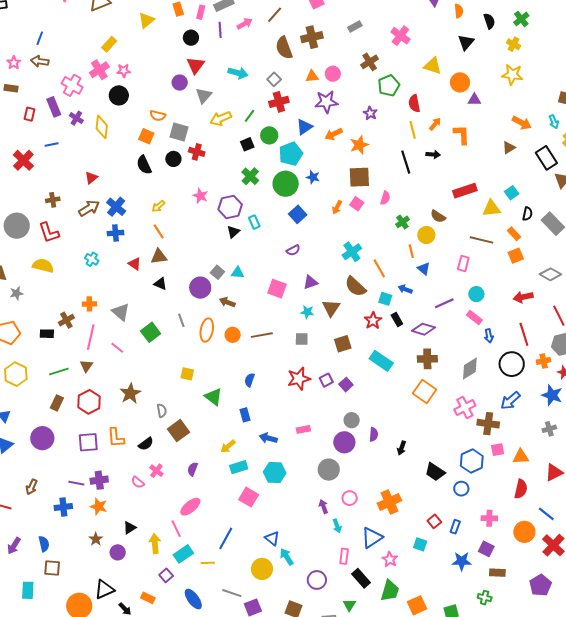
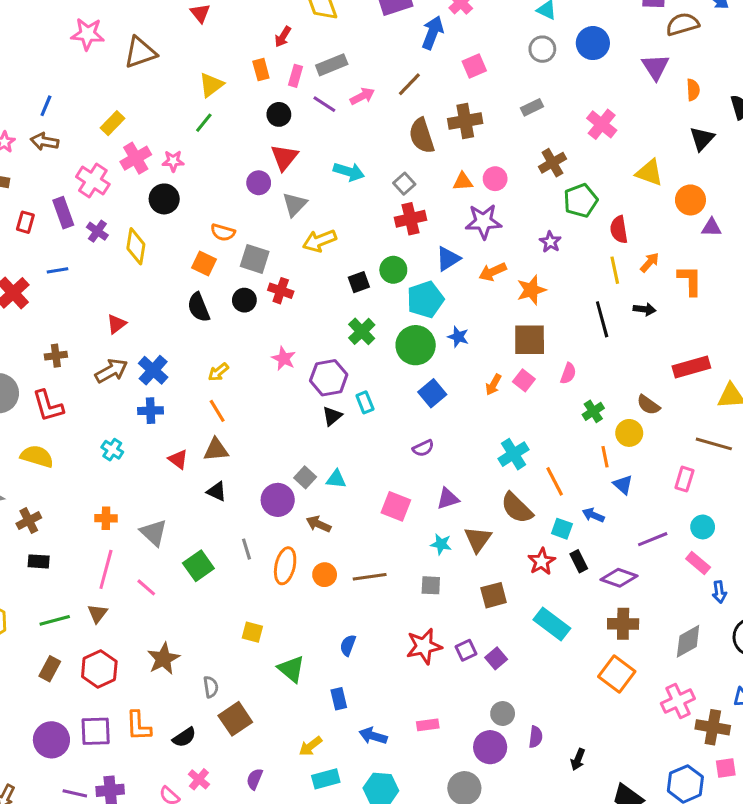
purple line: (220, 30) -> (324, 104), turned -56
yellow rectangle: (109, 44) -> (112, 123), moved
green line: (250, 116) -> (204, 123), moved
brown cross: (66, 320) -> (29, 521), moved
purple circle: (42, 438) -> (51, 740), moved

